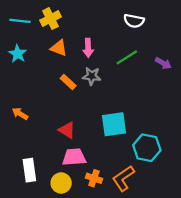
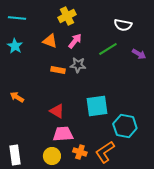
yellow cross: (51, 19) -> (67, 16), moved
white semicircle: (134, 21) -> (123, 25), moved
pink arrow: (88, 48) -> (75, 41), turned -140
orange rectangle: (68, 82) -> (58, 70), turned -32
white rectangle: (29, 170) -> (15, 155), moved

